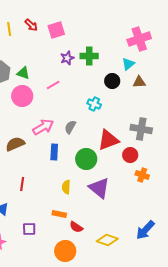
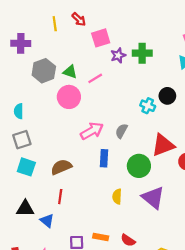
pink square: (56, 30) -> (101, 38), moved
black circle: (112, 81) -> (167, 96), moved
pink line: (53, 85) -> (95, 78), moved
brown semicircle: (15, 144) -> (61, 167), moved
red line: (22, 184) -> (60, 197), moved
orange rectangle: (59, 214) -> (101, 237), moved

